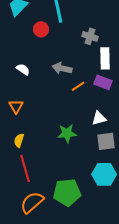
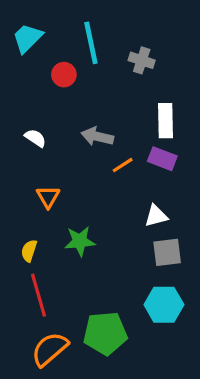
gray cross: (90, 36) -> (142, 60), moved
orange triangle: (16, 106) -> (48, 197), moved
green star: (67, 133) -> (80, 241), moved

